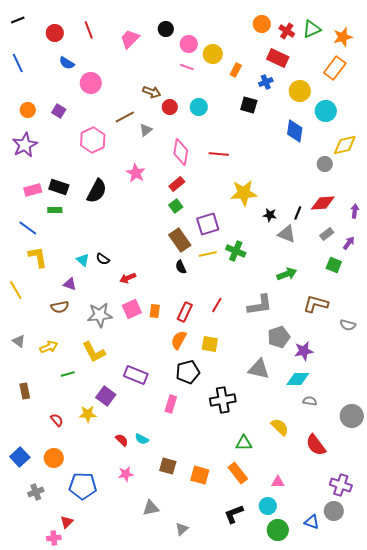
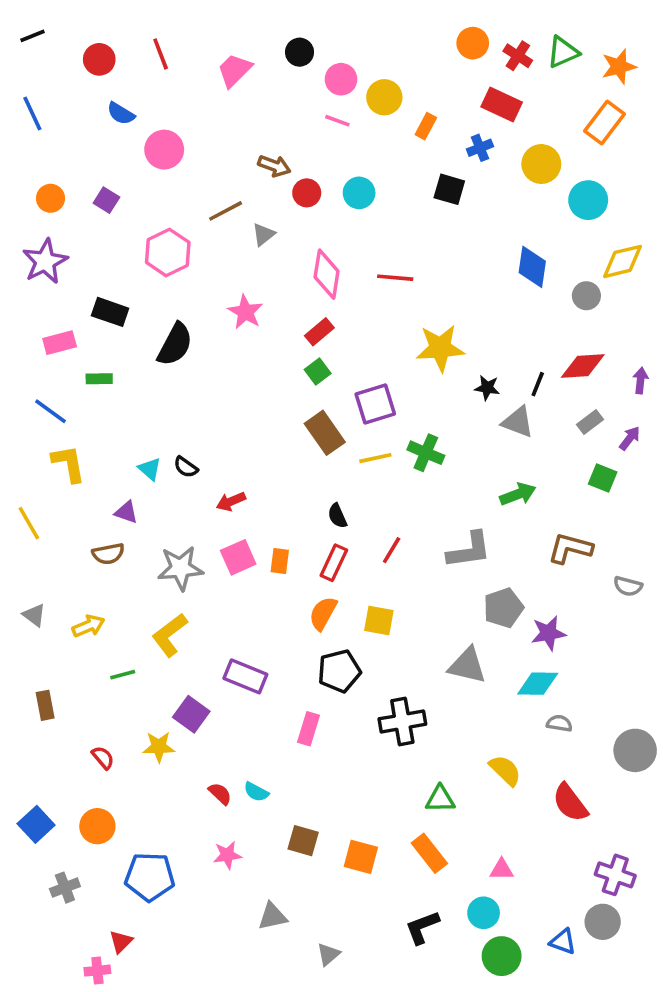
blue diamond: (295, 131) -> (532, 267), moved
black rectangle: (59, 187) -> (110, 312), moved
black semicircle: (181, 267) -> (337, 516), moved
yellow L-shape: (94, 352) -> (170, 635), turned 80

